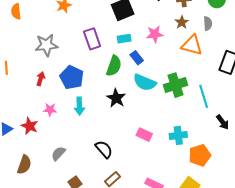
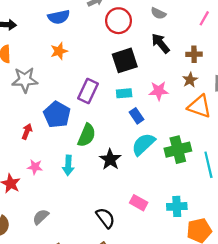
purple rectangle: (92, 39) -> (88, 91), turned 40
gray star: (46, 45) -> (25, 80), moved
green semicircle: (114, 66) -> (87, 135), moved
blue pentagon: (72, 77) -> (57, 115), moved
cyan semicircle: (145, 82) -> (143, 144), turned 110
black semicircle: (104, 149) -> (105, 218), moved

